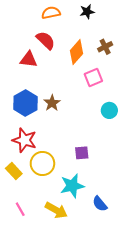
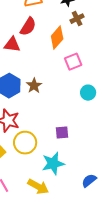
red semicircle: (46, 40) -> (28, 27), turned 78
brown cross: (105, 47) -> (77, 19), moved
blue semicircle: (100, 204) -> (89, 181), moved, turned 91

